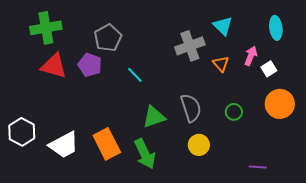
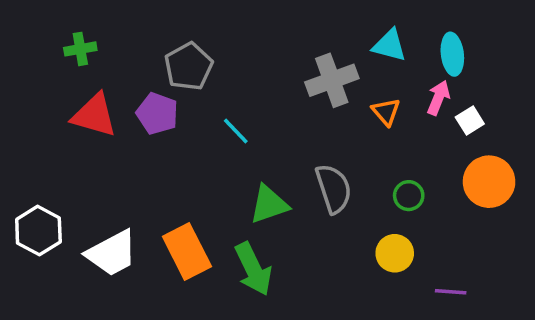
cyan triangle: (223, 26) -> (389, 45), turned -30
green cross: (46, 28) -> (80, 49), size x0.6
cyan ellipse: (276, 28) -> (452, 54), moved
yellow circle: (199, 145) -> (395, 253), moved

